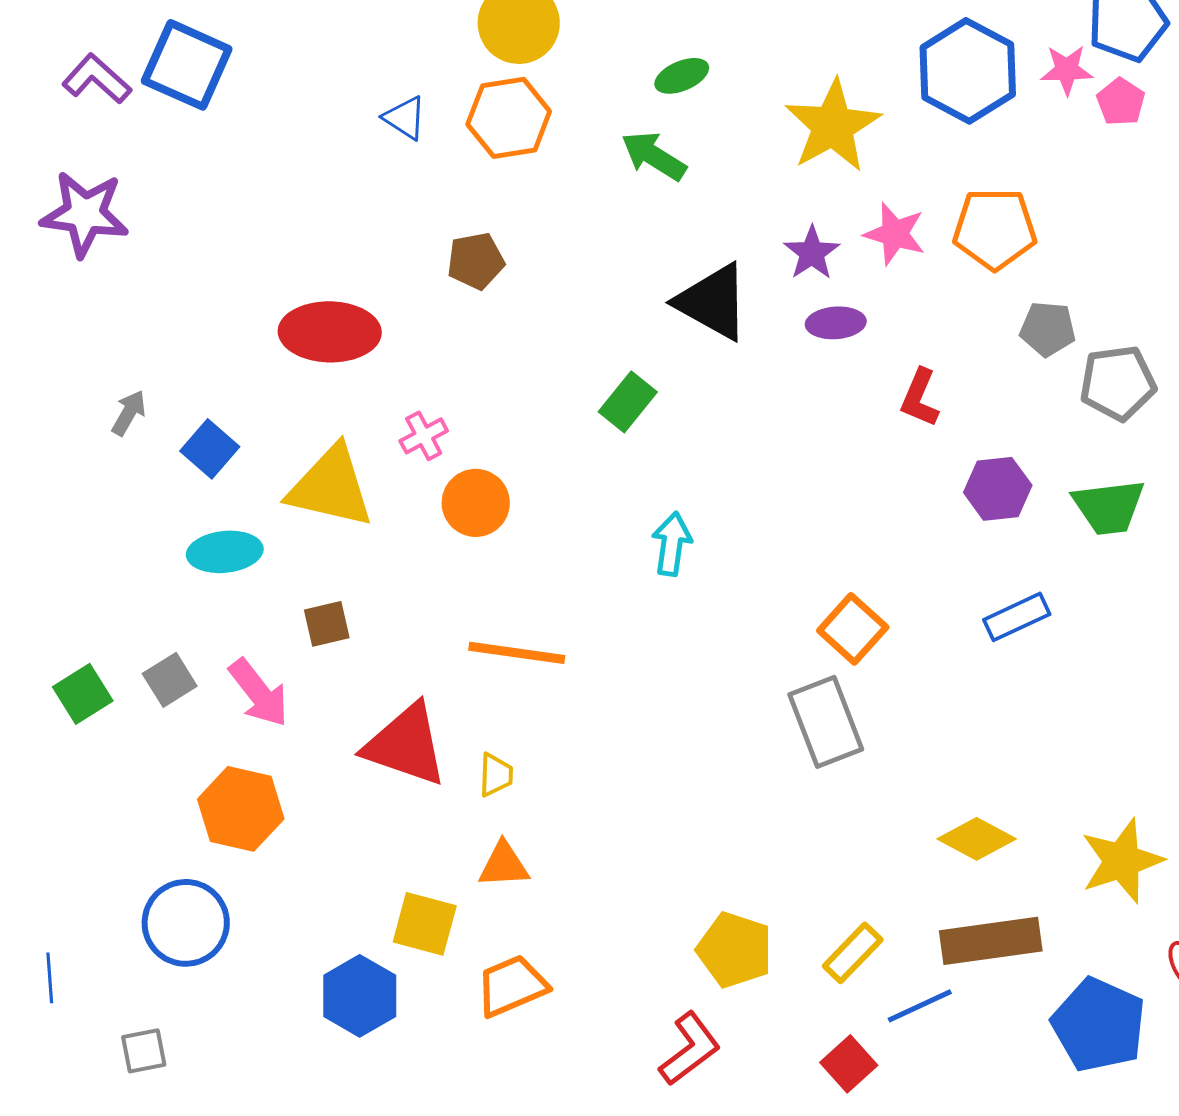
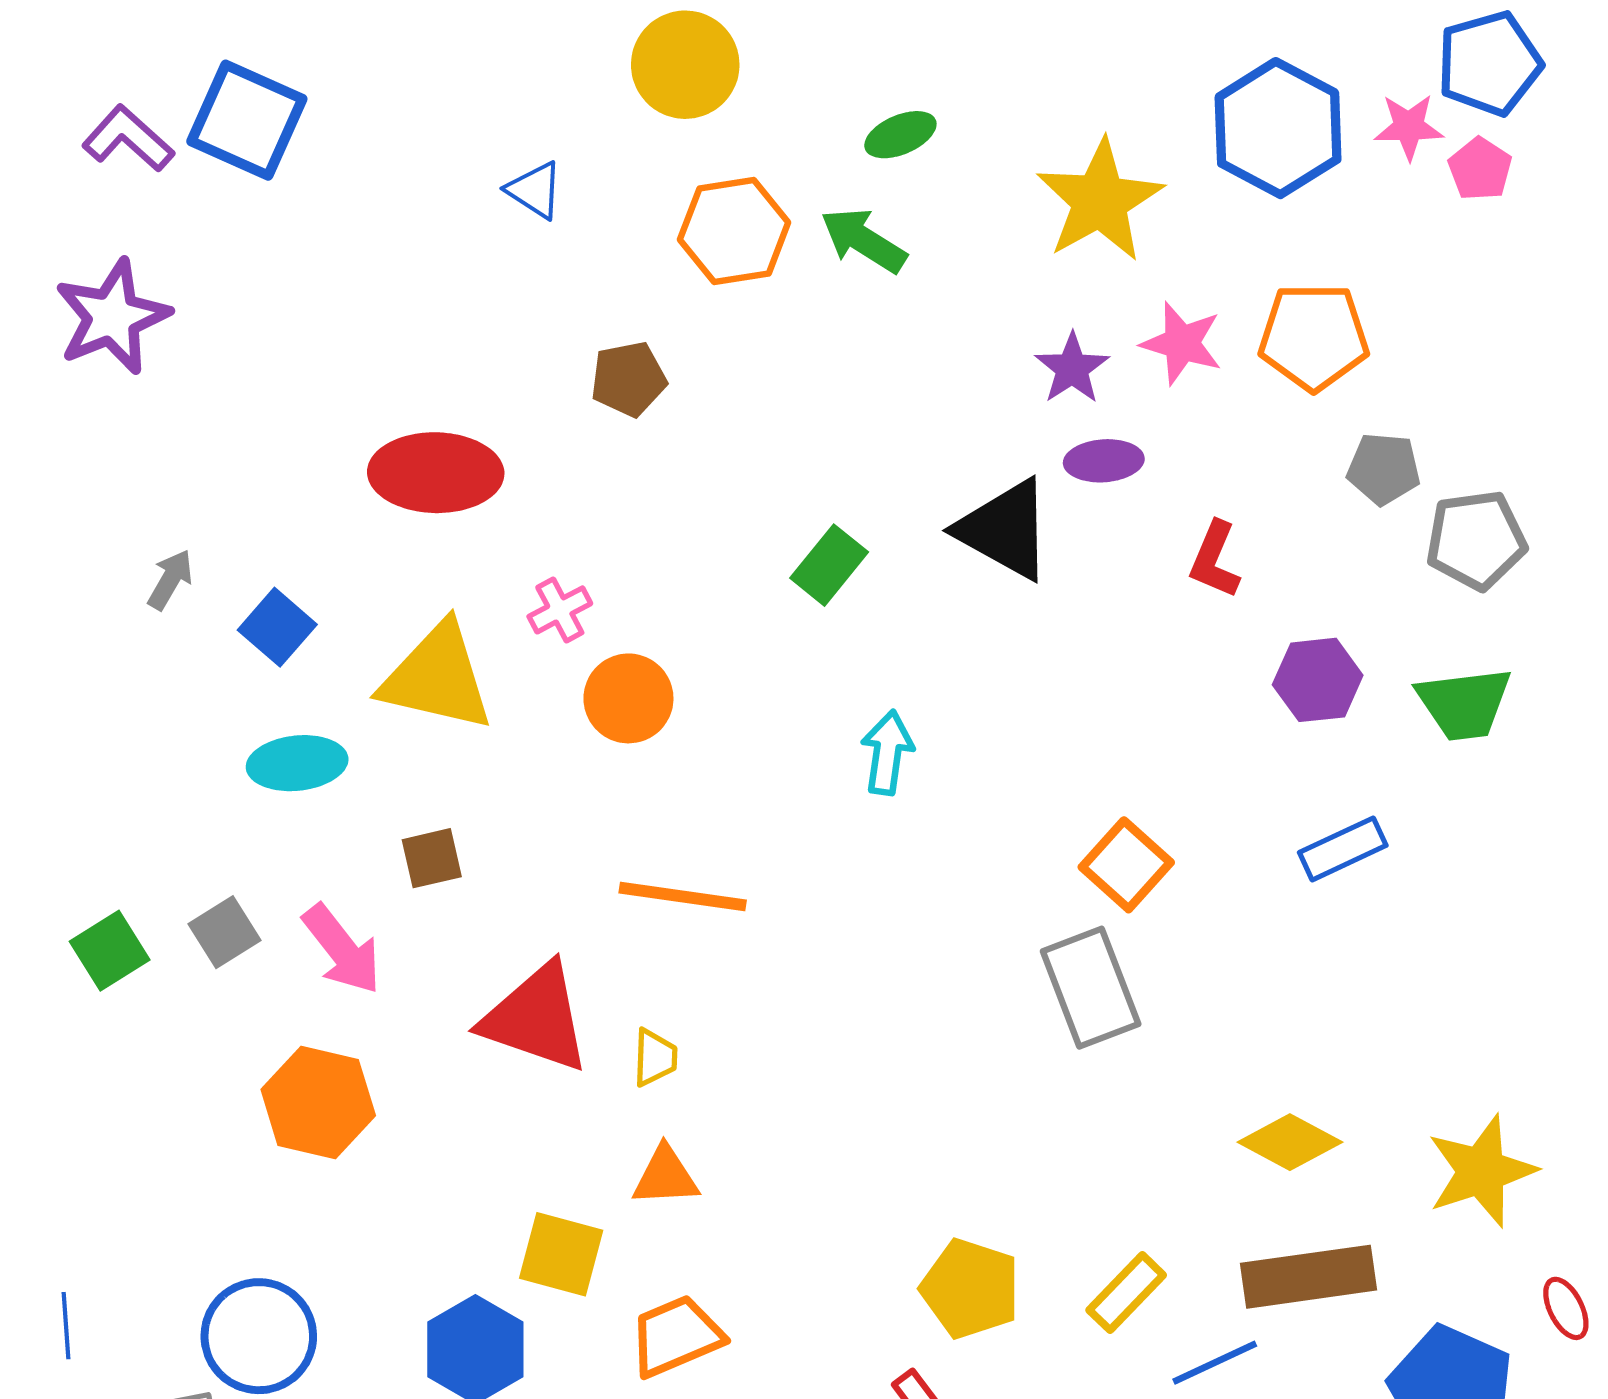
orange hexagon: (509, 118) -> (734, 231), moved
purple star: (85, 214) -> (112, 317), turned -30
black triangle: (713, 302) -> (1005, 529), moved
blue circle: (186, 923) -> (259, 1336), moved

